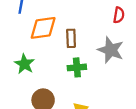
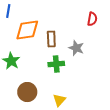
gray star: (111, 50) -> (76, 48), moved, size x0.7

